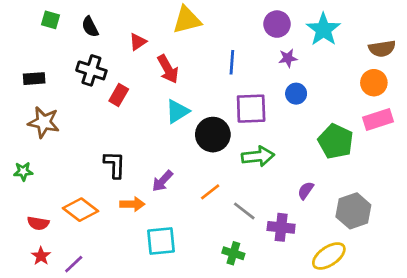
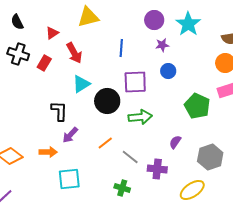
red rectangle: (119, 95) -> (44, 63), moved
black L-shape: (115, 165) -> (59, 111), moved

